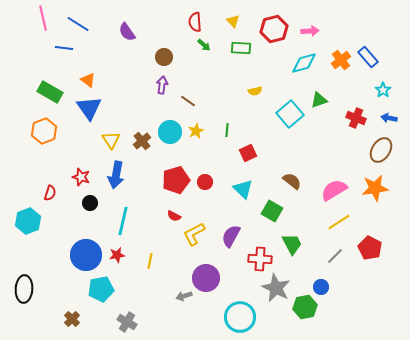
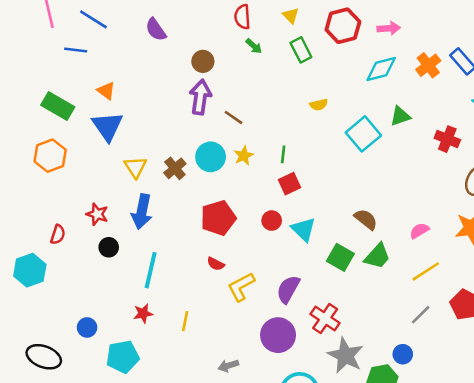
green rectangle: (241, 48) -> (301, 50), turned 60
purple arrow: (162, 85) -> (200, 97), size x1.5
red square: (248, 153) -> (289, 184), moved
red circle: (205, 182) -> (272, 221), moved
pink semicircle: (334, 190) -> (419, 231), size x0.6
green trapezoid: (292, 244) -> (377, 256), moved, turned 70
blue circle: (86, 255) -> (87, 327), moved, size x0.5
red cross: (260, 259) -> (325, 319), turned 30
purple circle: (206, 278) -> (278, 335), moved
black ellipse: (24, 289) -> (44, 357), moved, turned -72

